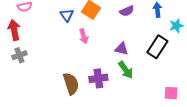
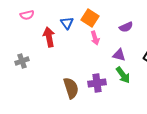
purple semicircle: (127, 11) -> (126, 27), moved
red arrow: (14, 30) -> (49, 37), moved
pink arrow: (84, 36) -> (95, 38), moved

